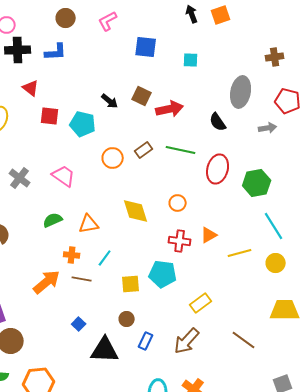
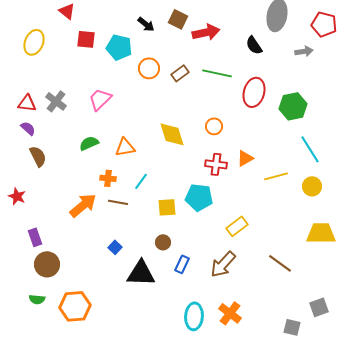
orange circle: (113, 158) -> (149, 68), moved
pink trapezoid: (64, 176) -> (100, 99), turned -80

